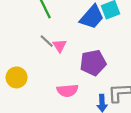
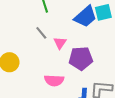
pink triangle: (60, 46) -> (60, 43), moved

